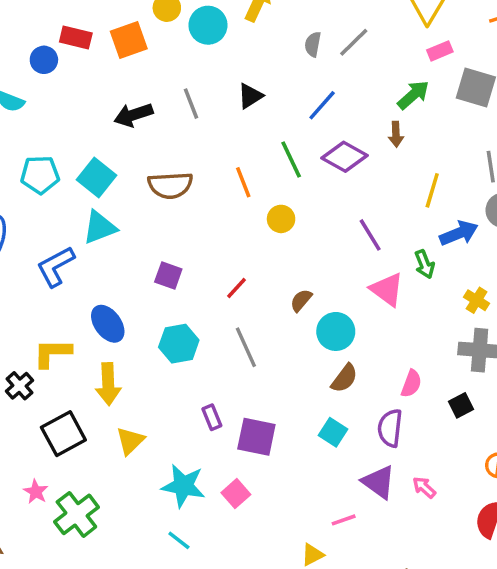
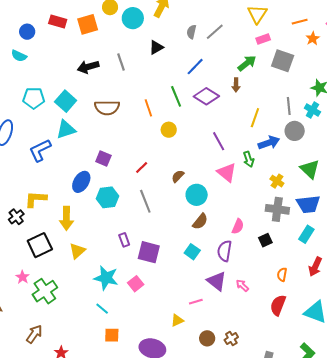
blue circle: (44, 60) -> (27, 32), moved
black triangle: (250, 96) -> (156, 47), moved
blue ellipse: (108, 324) -> (81, 182), moved, turned 65

